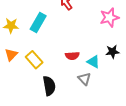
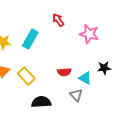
pink star: (109, 18) -> (89, 34), moved, turned 30
black semicircle: (49, 86) -> (41, 102), turned -84

